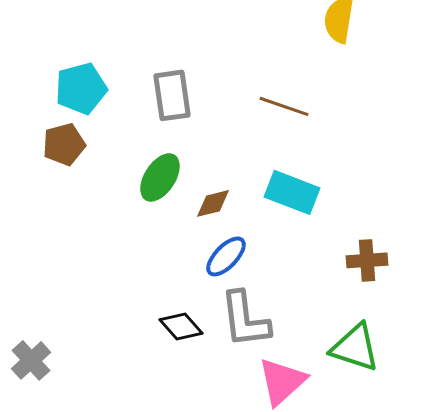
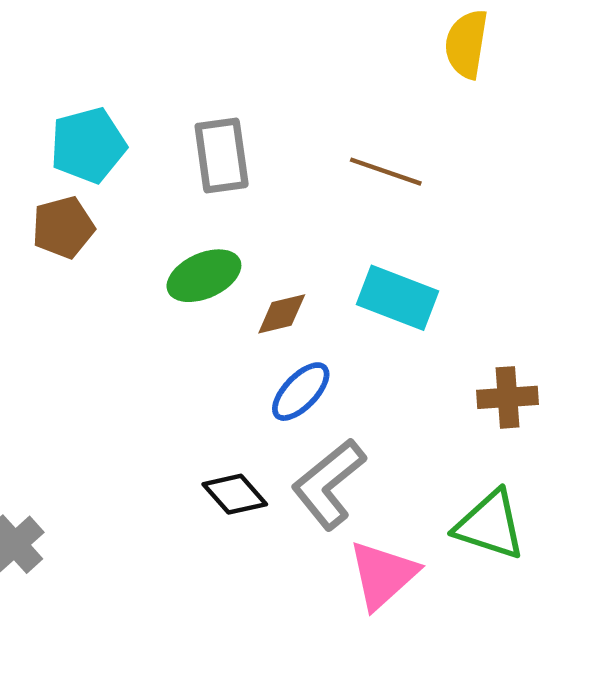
green ellipse: (160, 177) -> (204, 276), turned 33
gray L-shape: (245, 319) -> (329, 484), turned 58

